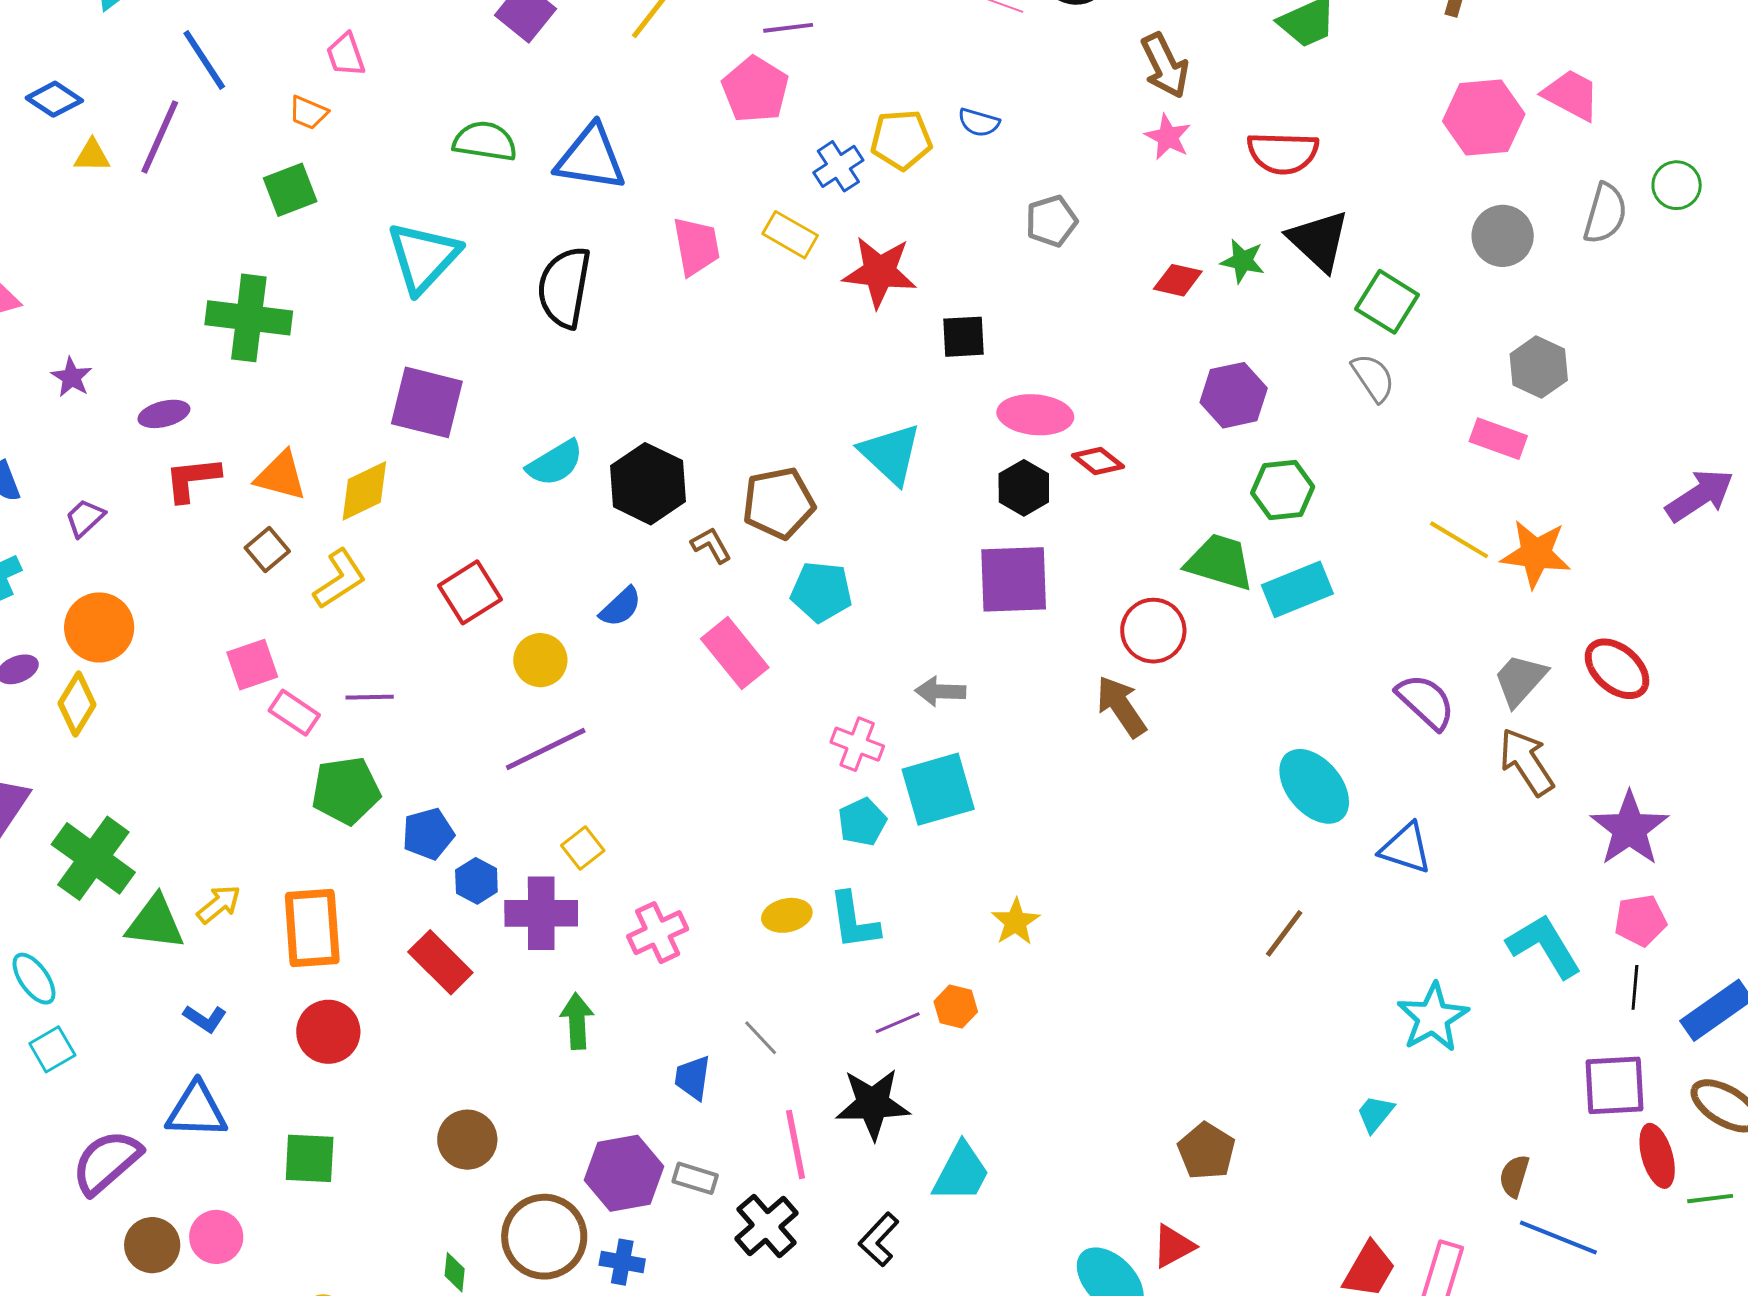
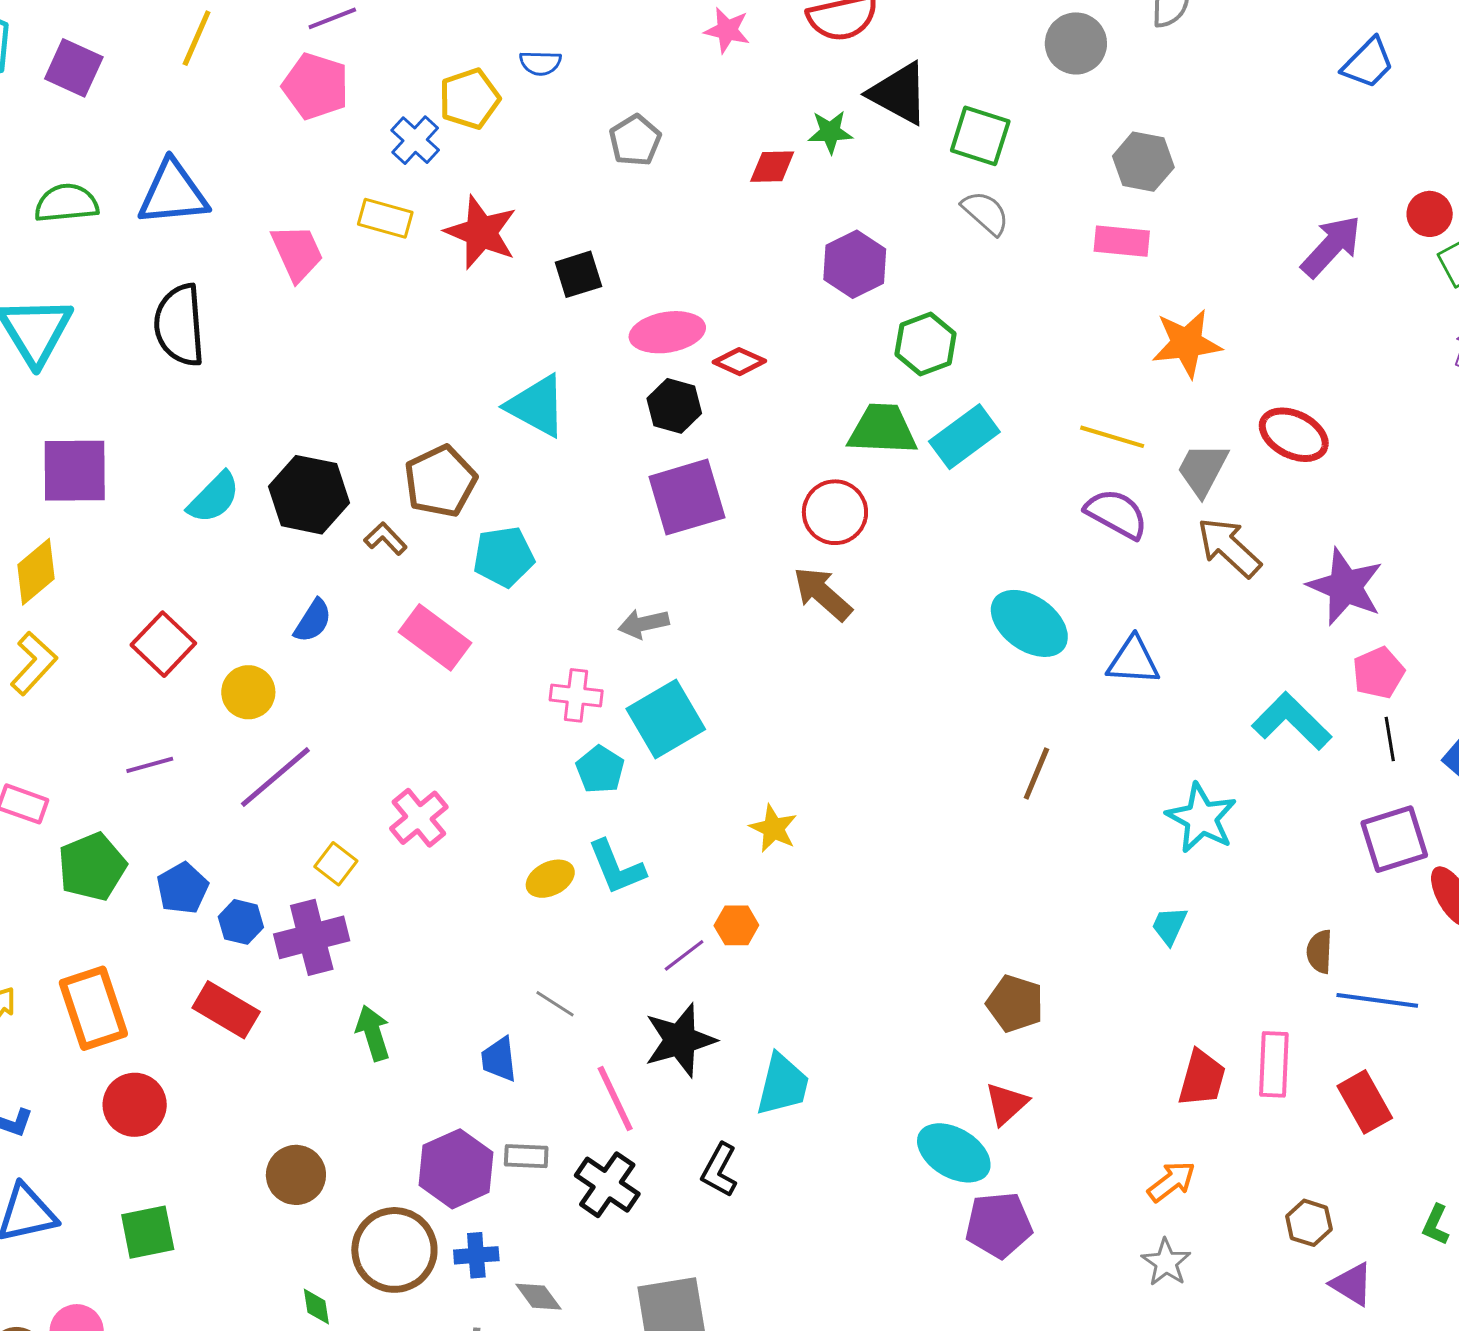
red star: (880, 272) -> (481, 232), turned 30
yellow line: (1459, 540) -> (1112, 437), moved
purple line: (370, 697) -> (150, 765), moved
pink cross: (658, 933) -> (419, 818), moved

